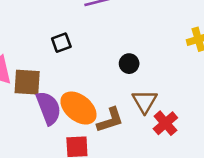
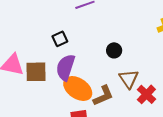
purple semicircle: (49, 108) -> (65, 67), moved, turned -136

